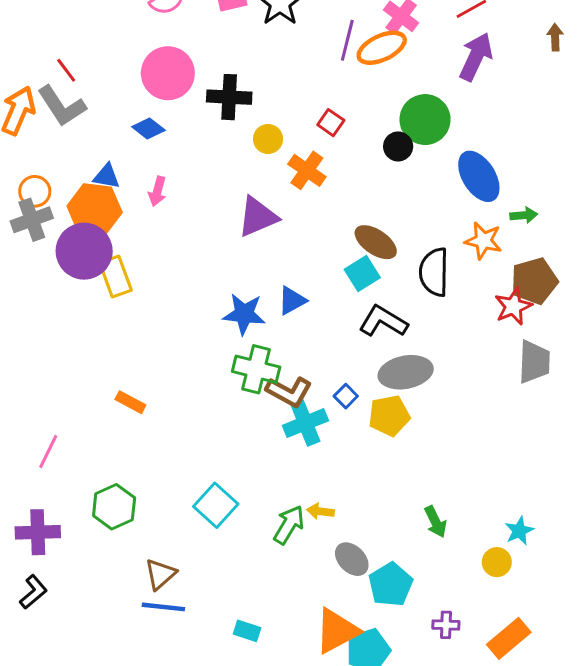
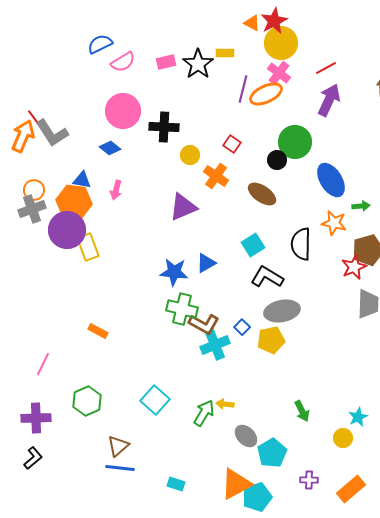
red line: (66, 70) -> (34, 118), moved
brown ellipse: (376, 242) -> (262, 194), moved

